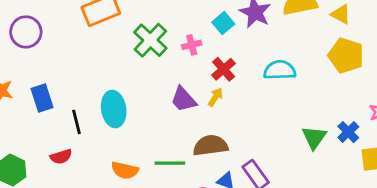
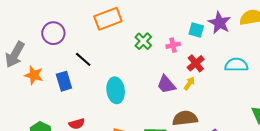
cyan square: (223, 23) -> (196, 30), turned -35
green cross: (150, 40) -> (143, 41), size x0.7
black line: (77, 122) -> (83, 59), moved, turned -36

